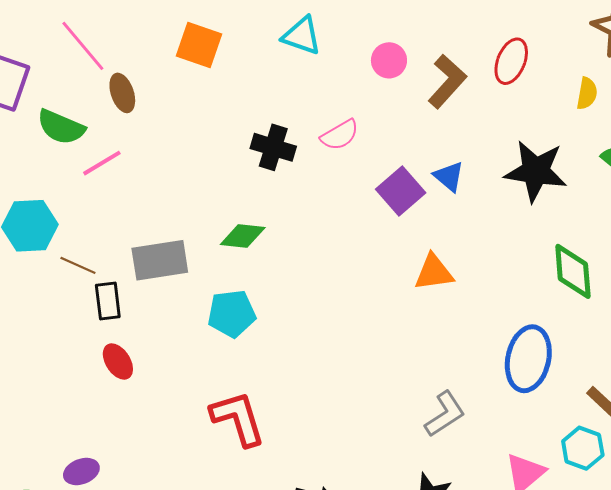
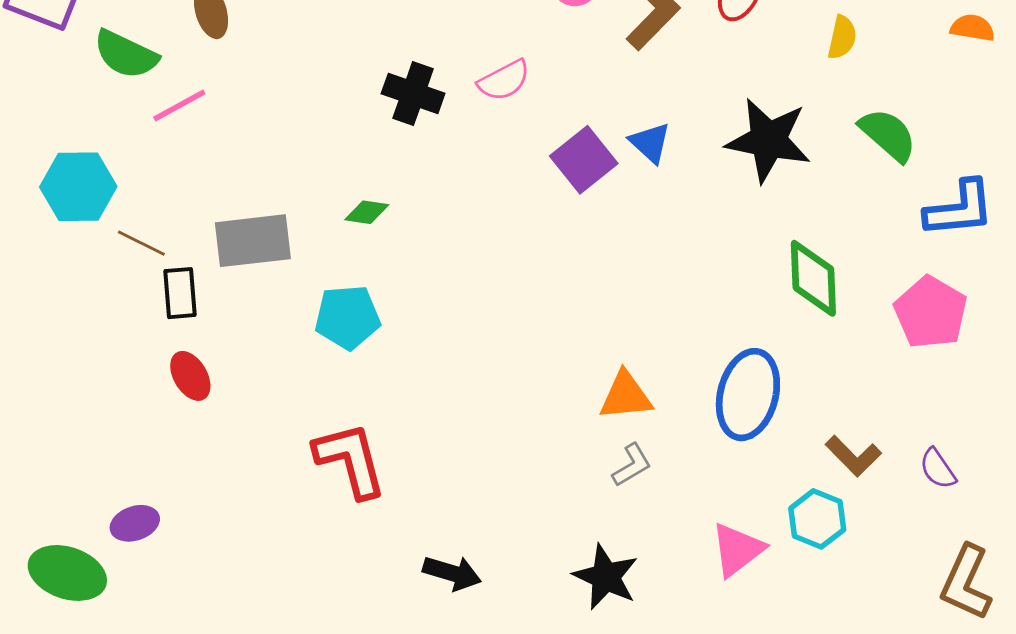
green diamond: (243, 236) -> (367, 212), size x0.7
orange triangle: (434, 272) -> (626, 396), moved
gray L-shape: (445, 414) -> (632, 465), size x0.7

